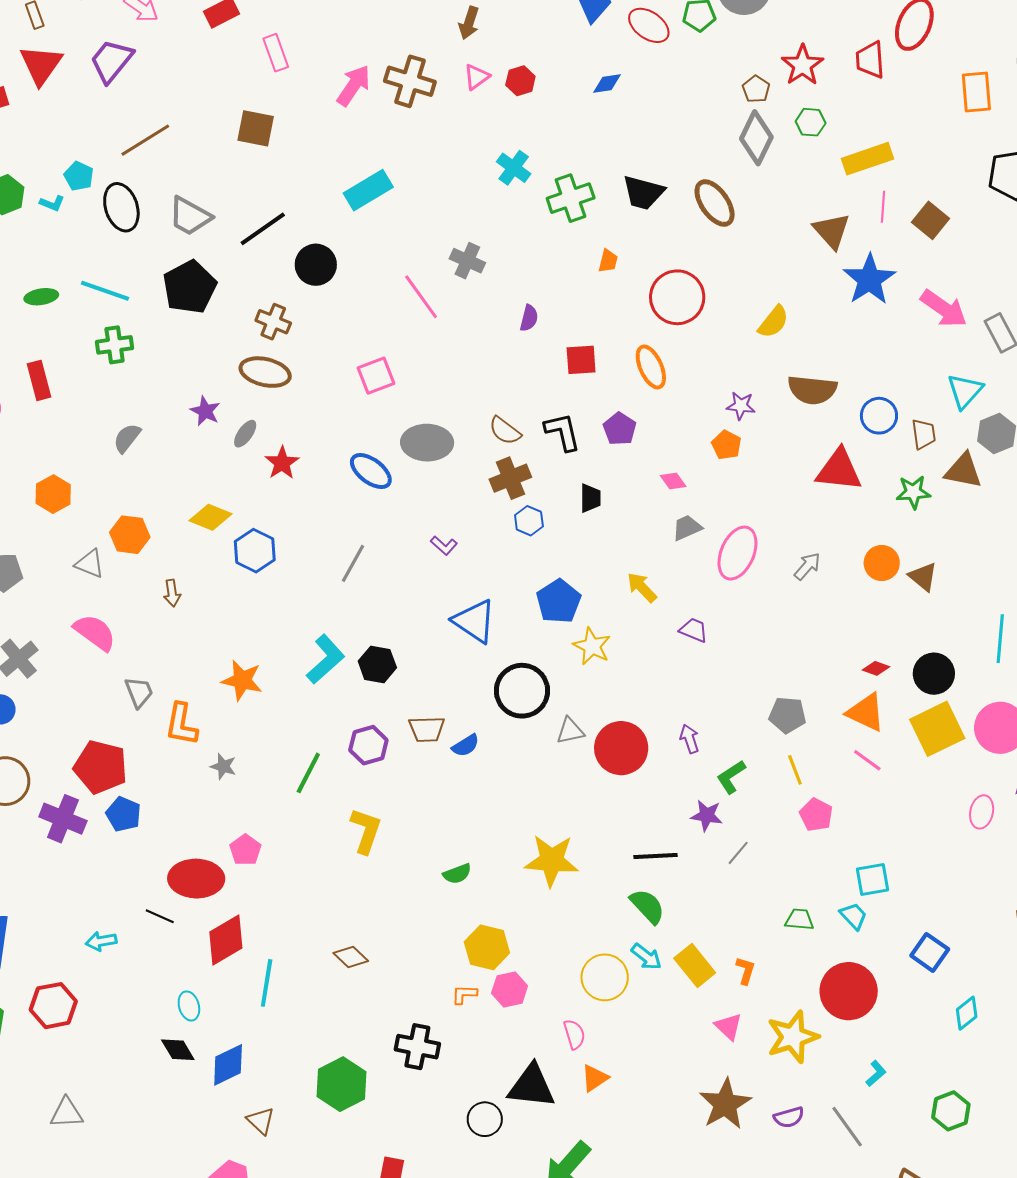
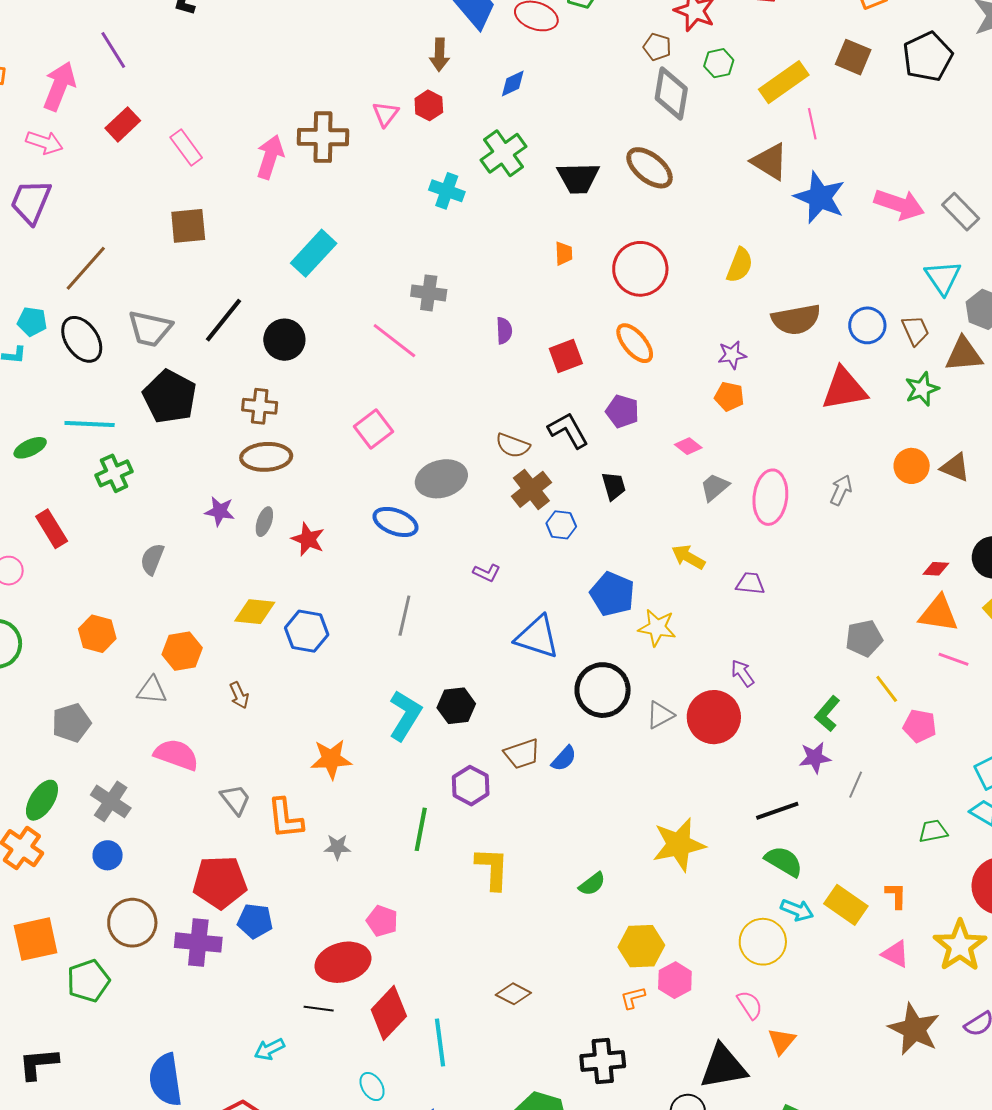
brown arrow: (469, 23) -> (439, 55), moved
green cross: (571, 198) -> (504, 153), moved
brown square: (931, 220) -> (853, 57), moved
purple arrow: (689, 739) -> (743, 673), moved

